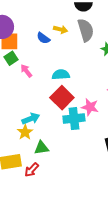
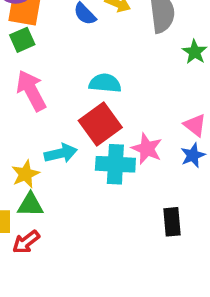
pink arrow: (26, 71) -> (31, 90), moved, size x1.6
cyan arrow: (31, 119) -> (61, 153), moved
green triangle: (42, 148) -> (30, 205), moved

